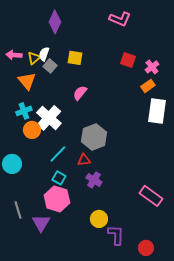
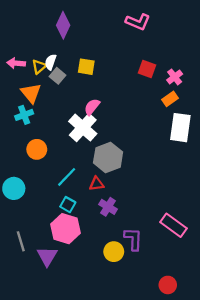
cyan cross: (24, 111) -> (24, 115), moved
white cross: (49, 118) -> (83, 128), moved
purple L-shape: (116, 235) -> (133, 239), moved

